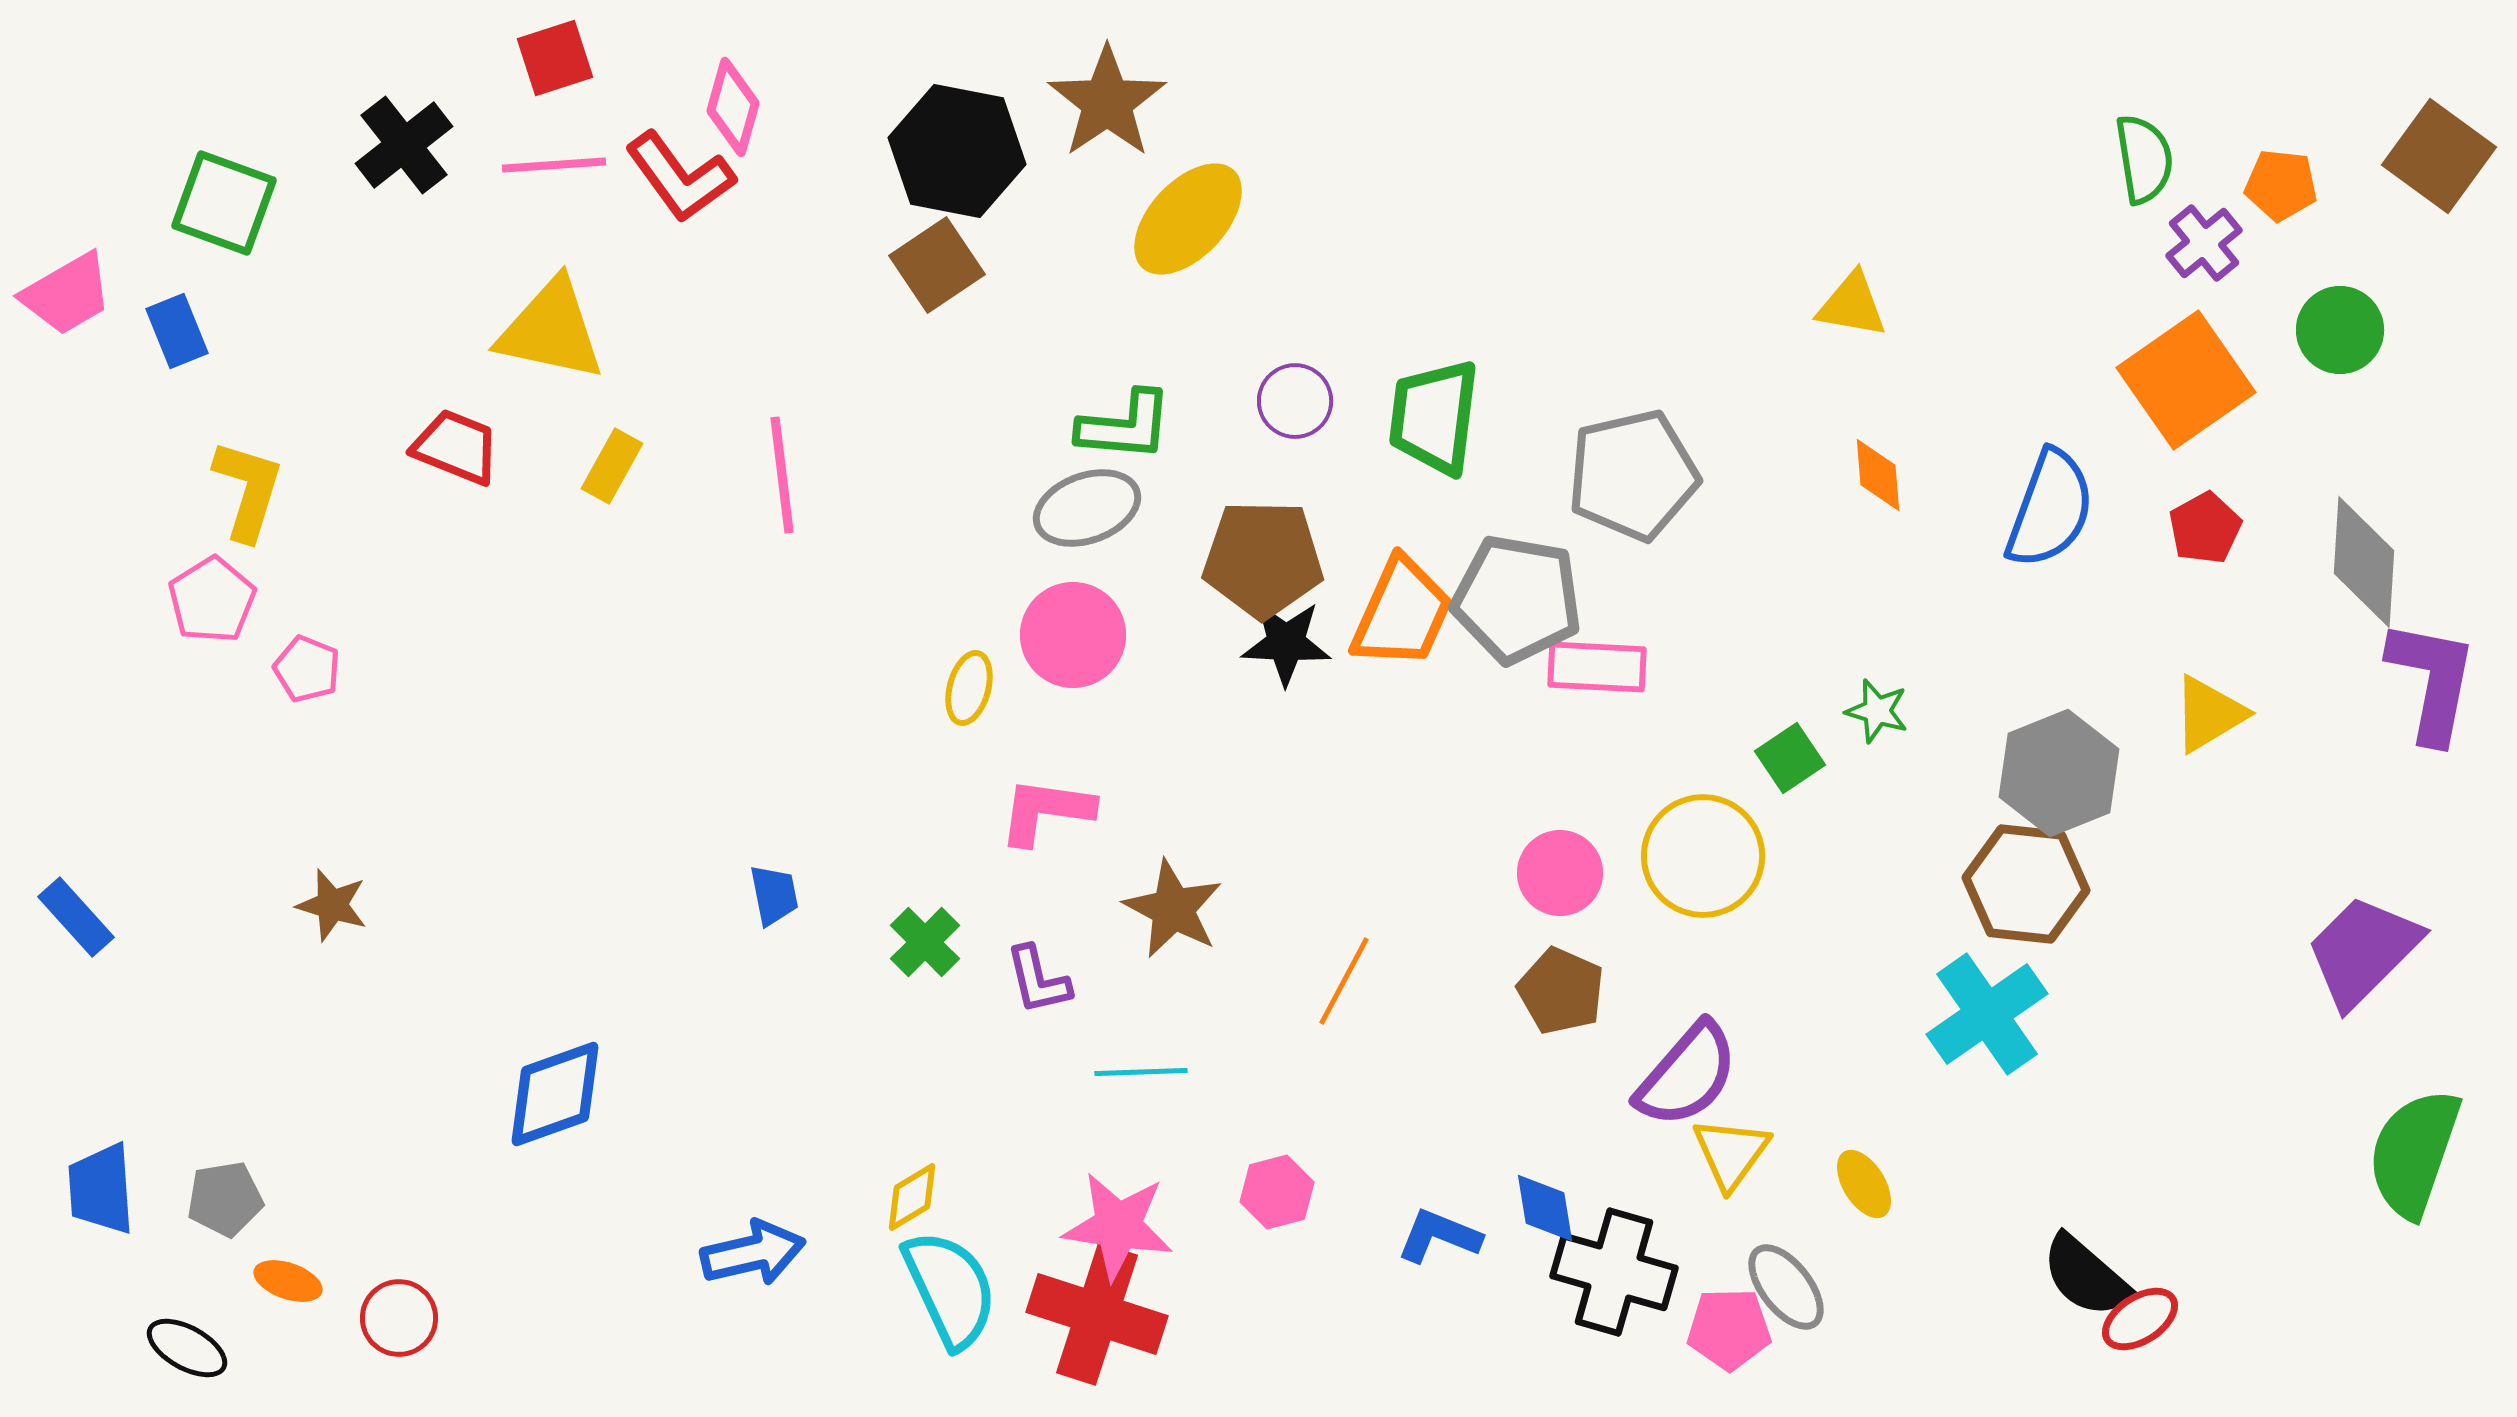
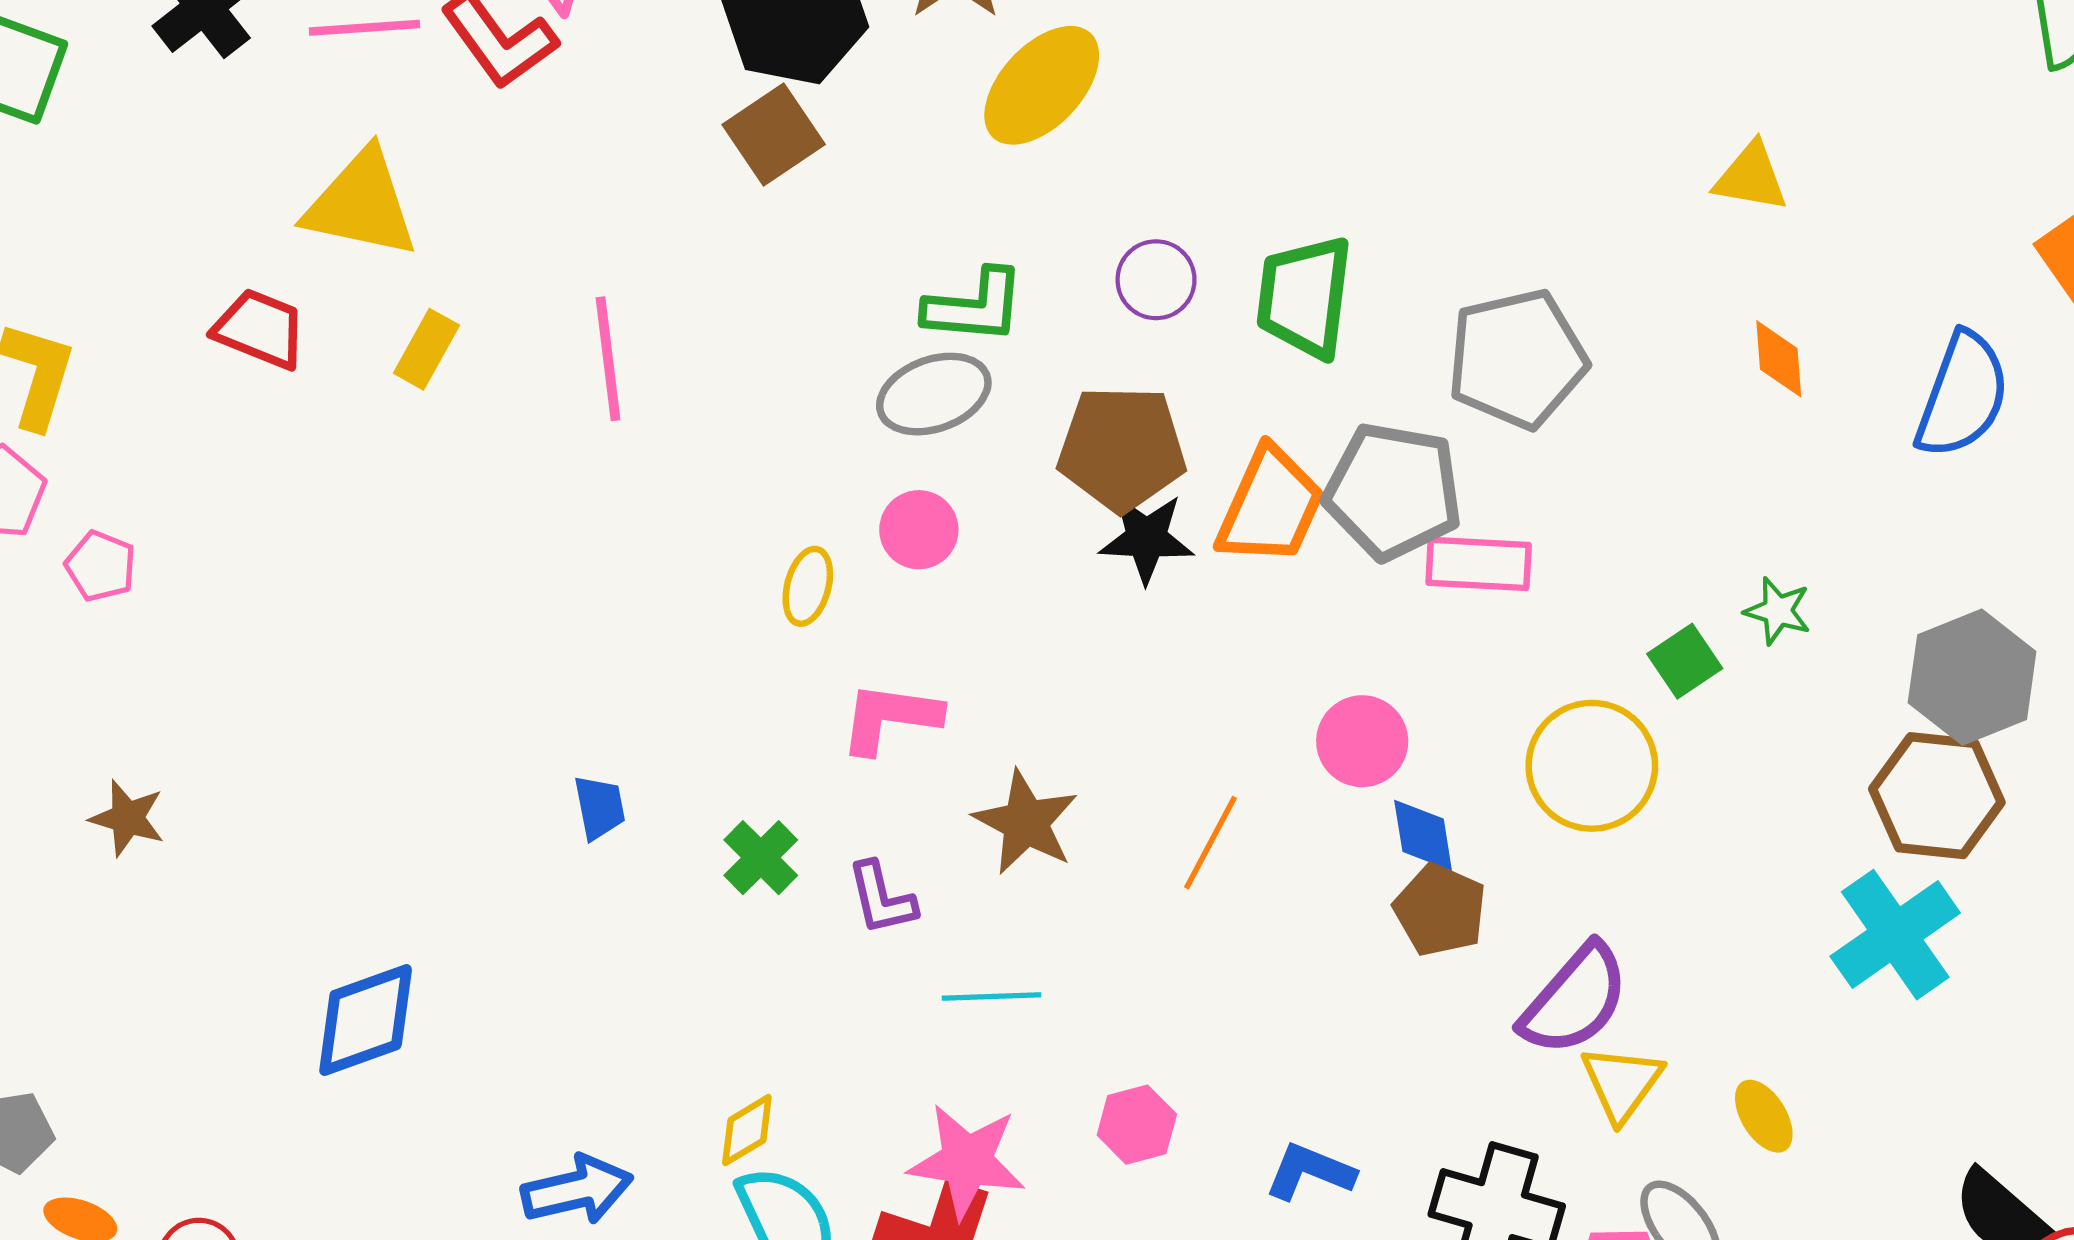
pink circle: (1073, 635) -> (919, 530), size x0.7
pink circle: (1560, 873) -> (1362, 741), moved
orange line: (1344, 981) -> (1210, 843), moved
blue diamond: (1545, 1208) -> (1423, 835), moved

